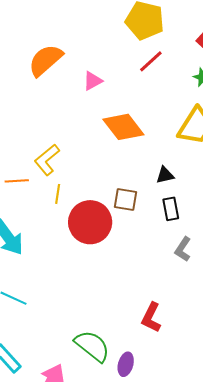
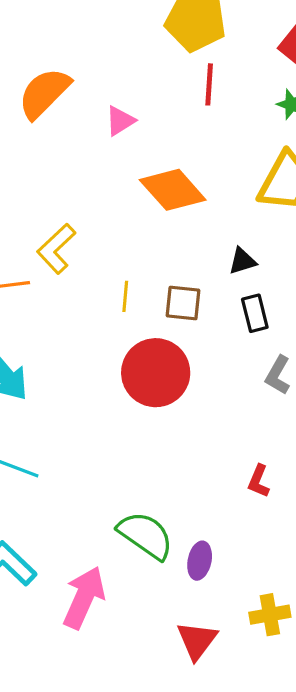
red line: (151, 61) -> (209, 84), turned -40
yellow line: (58, 194) -> (125, 296), moved
red circle: (90, 222) -> (156, 373), moved
red L-shape: (151, 318) -> (259, 481), moved, size x0.7

